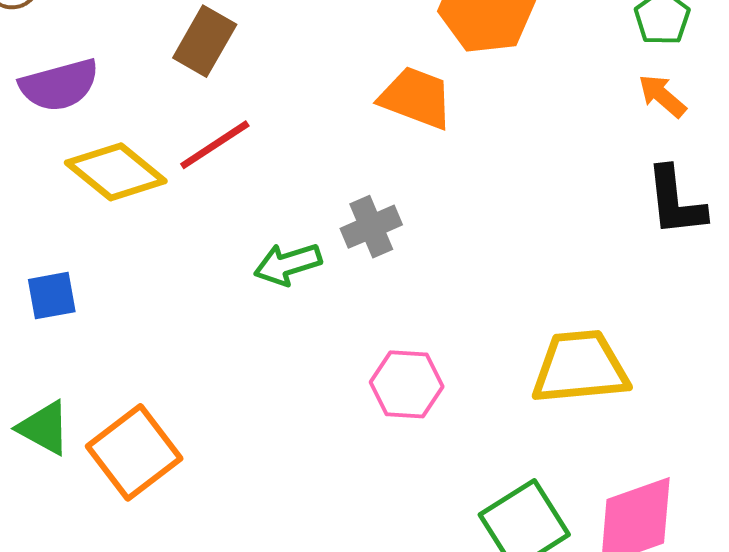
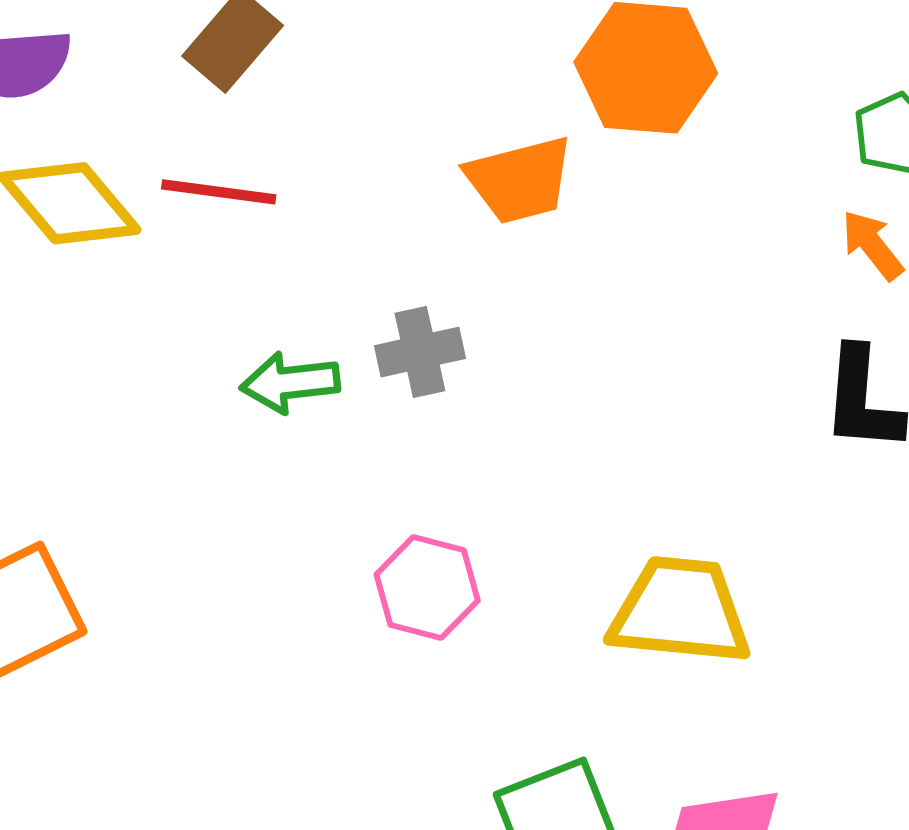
orange trapezoid: (416, 98) -> (520, 180), turned 134
red line: (215, 145) -> (219, 192), turned 30

